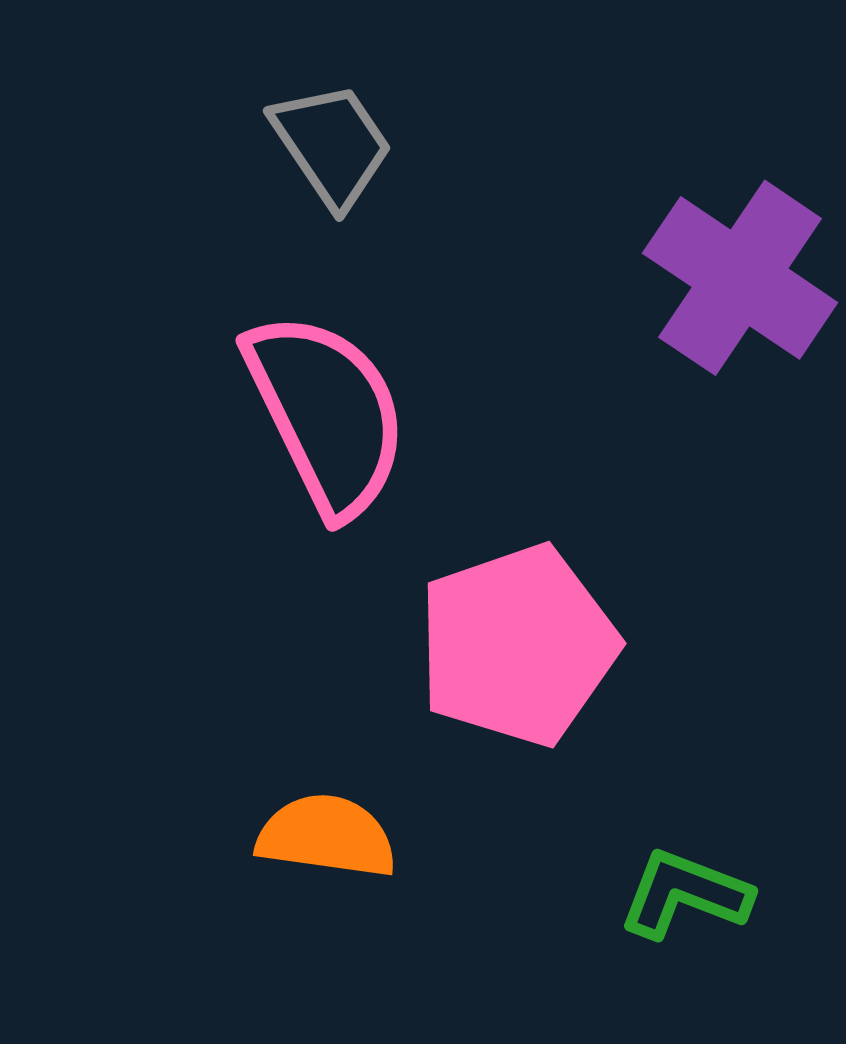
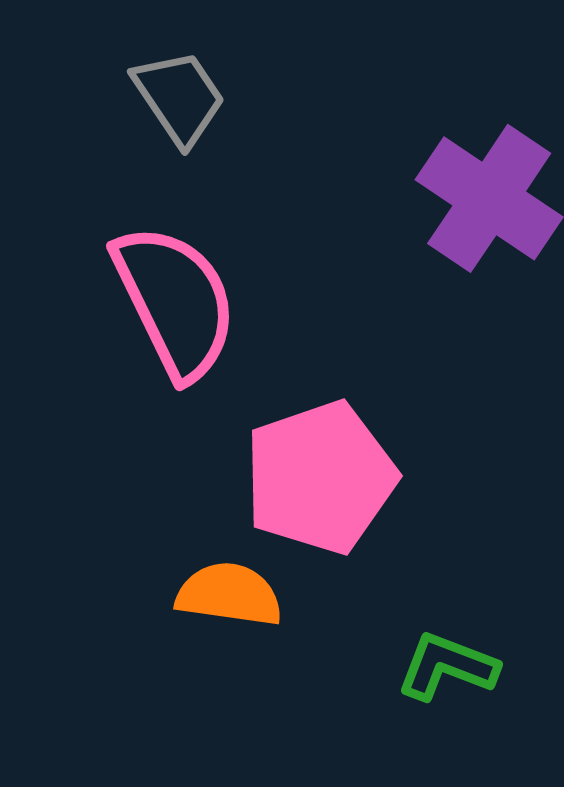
orange semicircle: (327, 836) -> (229, 594), moved

